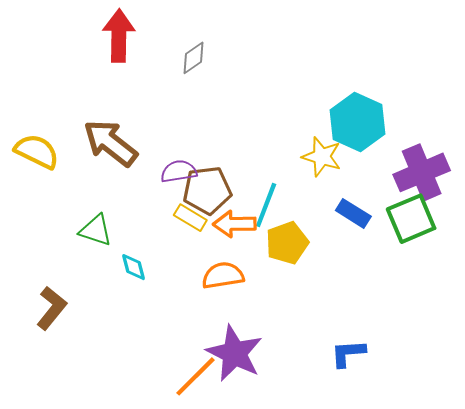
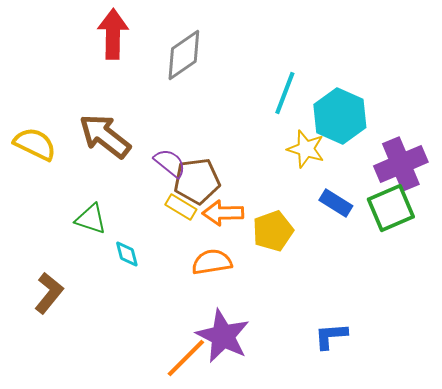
gray diamond: (193, 58) -> (184, 55), size x1.6
purple semicircle: (179, 171) -> (170, 163), turned 48
cyan line: (266, 205) -> (285, 93), moved

